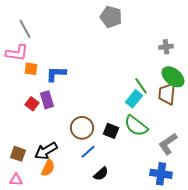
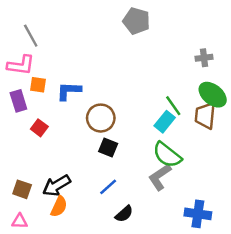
purple rectangle: (47, 100) -> (18, 101), moved
brown circle: (82, 128) -> (101, 118), moved
black square: (111, 131) -> (108, 148), moved
gray L-shape: (168, 144) -> (160, 177), moved

